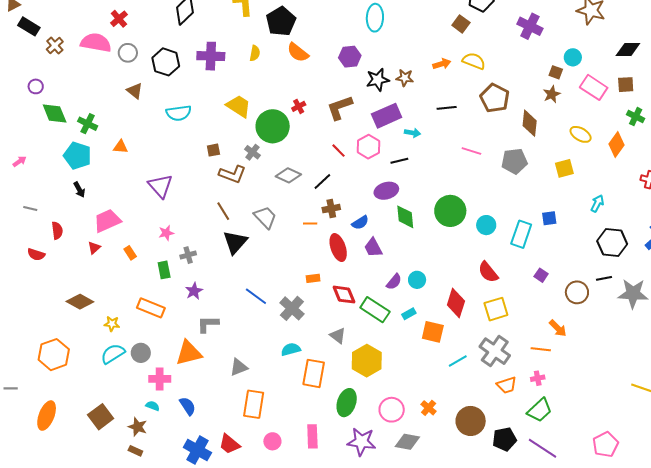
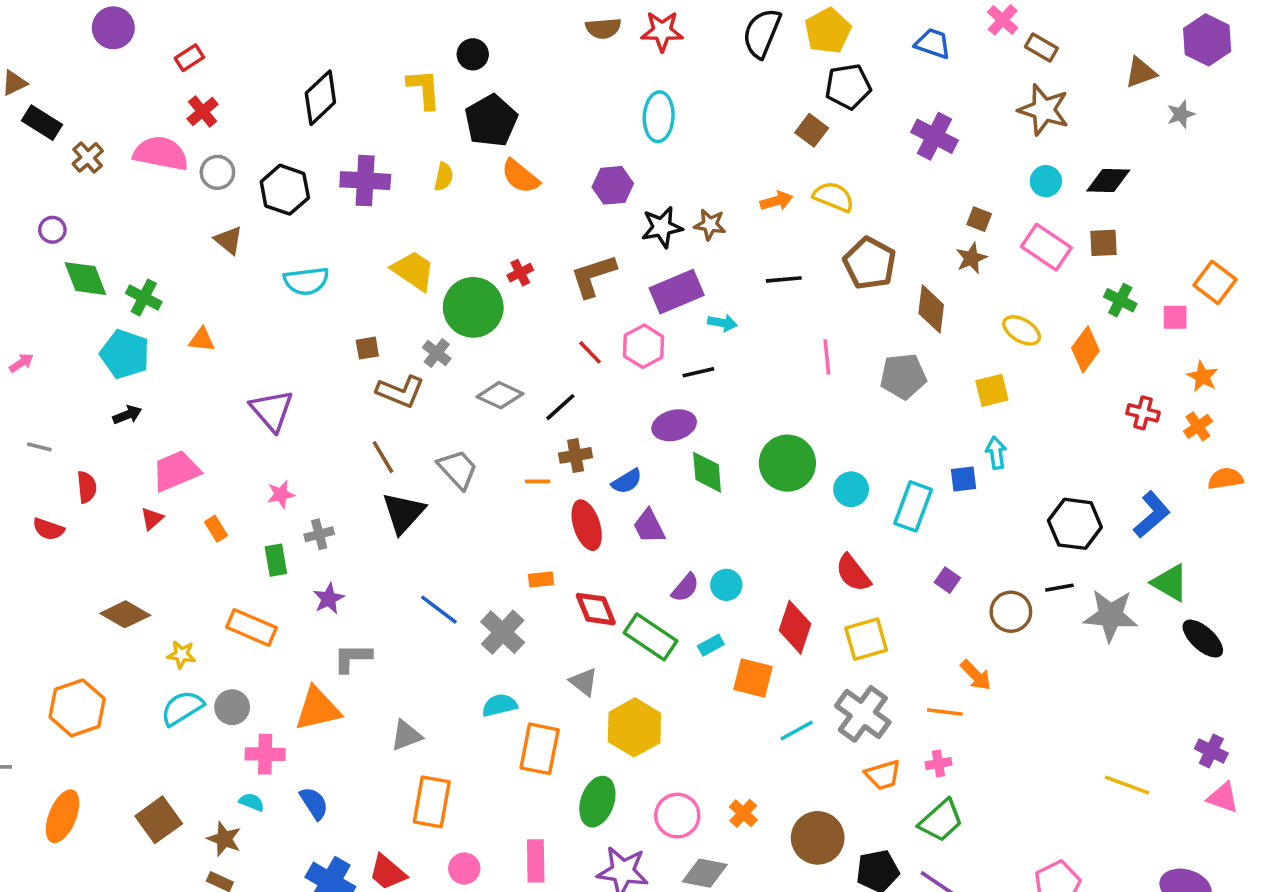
cyan circle: (573, 57) -> (1046, 181), moved
pink line: (471, 151) -> (827, 357), turned 66
black arrow: (79, 190) -> (127, 415), turned -84
cyan arrow: (597, 203) -> (996, 453), moved, turned -36

